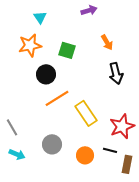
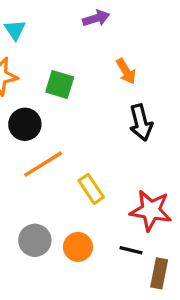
yellow rectangle: (86, 113) -> (91, 189), size x0.7
red star: (122, 126) -> (151, 210), turned 30
orange circle: (85, 155) -> (78, 247), moved

